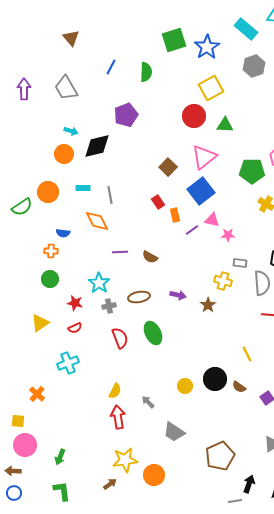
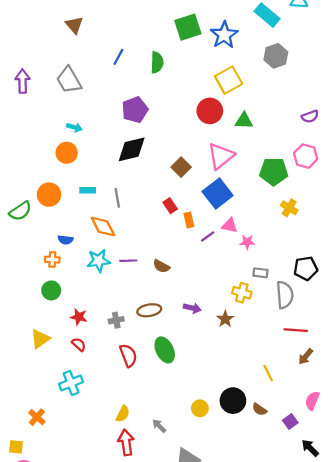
black diamond: (97, 146) -> (132, 149), moved
cyan star: (99, 283) -> (99, 261), moved, turned 30
red semicircle: (75, 328) -> (79, 344), turned -112

